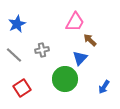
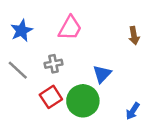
pink trapezoid: (75, 22) -> (70, 28), moved
brown arrow: (90, 40) -> (134, 36), moved, turned -144
red square: (22, 88) -> (51, 97), moved

